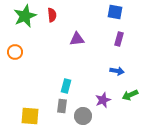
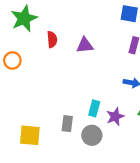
red semicircle: (52, 15) -> (52, 39), moved
cyan rectangle: (66, 86) -> (94, 108), moved

